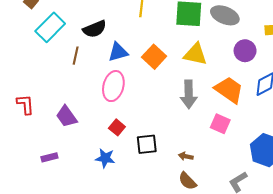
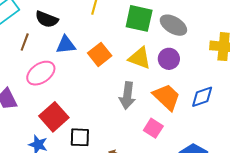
black semicircle: (95, 29) -> (47, 19), turned 35
purple circle: (245, 51) -> (169, 59), moved
pink ellipse: (113, 86) -> (41, 73), moved, turned 32
red square: (117, 127) -> (54, 117), size x1.8

